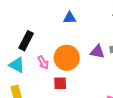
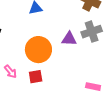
pink arrow: (43, 62) -> (10, 72), moved

